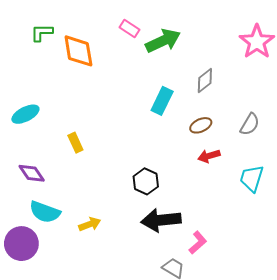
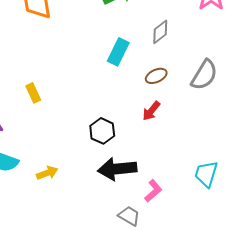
gray semicircle: (250, 124) -> (204, 75), size x1.4
red arrow: (209, 156) -> (151, 111), moved, turned -35
cyan trapezoid: (252, 178) -> (206, 174), moved

